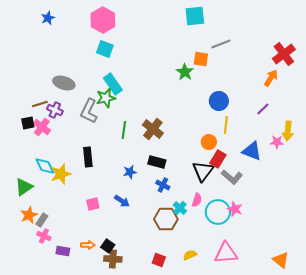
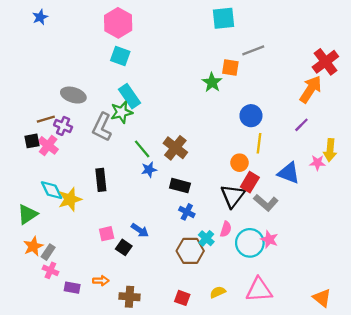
blue star: (48, 18) -> (40, 17), moved
orange arrow: (271, 78) -> (311, 89), size x1.4
green line: (124, 130) -> (142, 149), turned -48
blue star: (130, 172) -> (149, 170), moved
black square: (108, 246) -> (124, 247), moved

